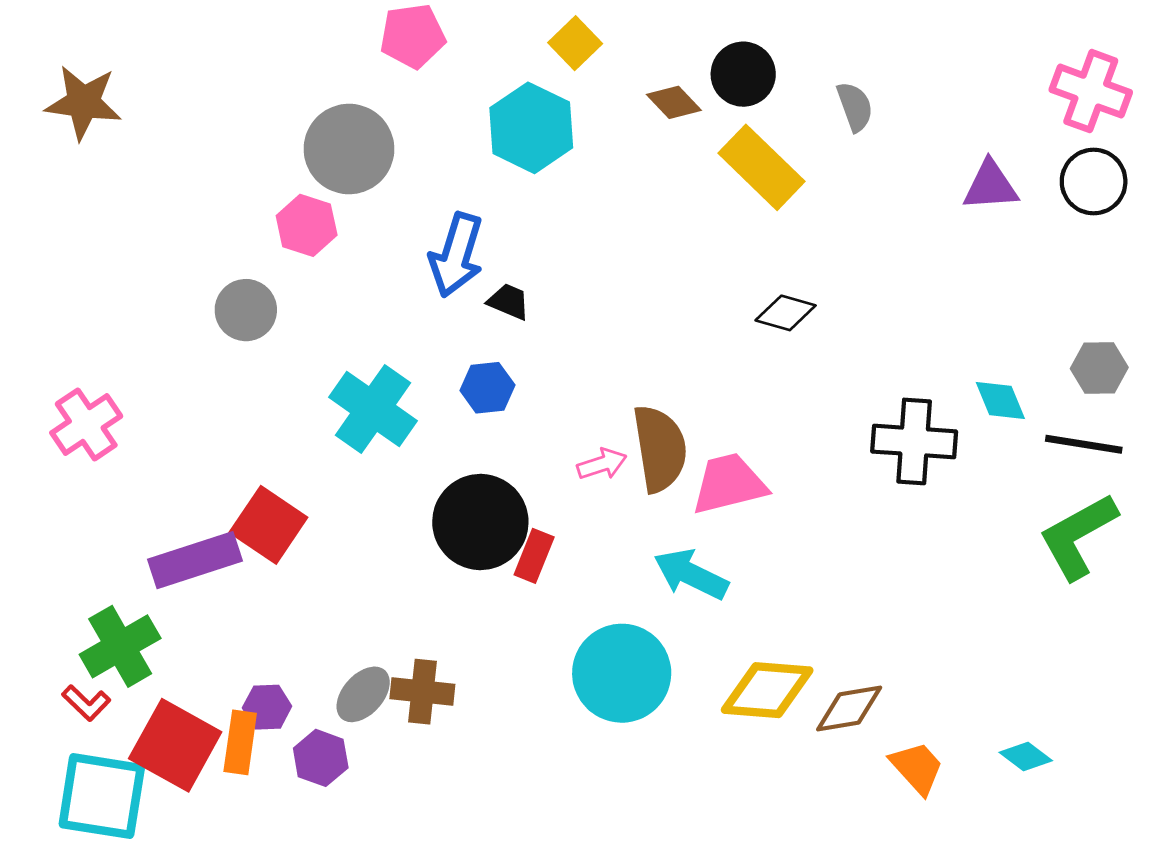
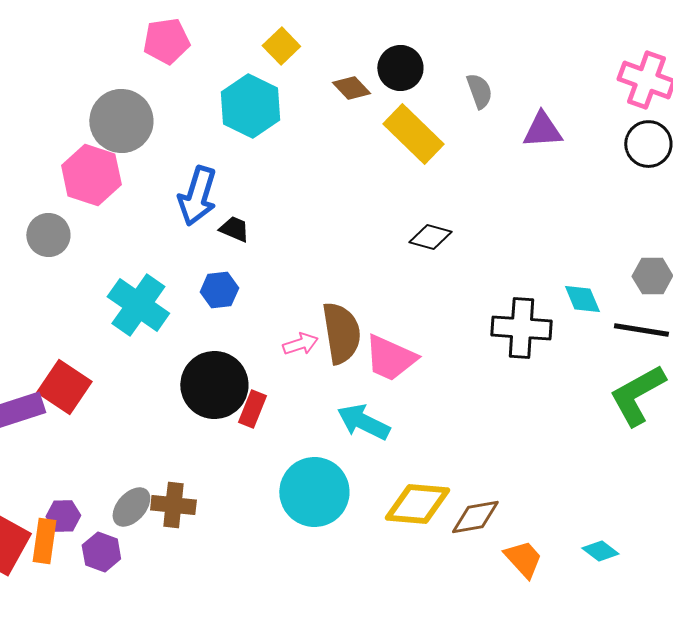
purple triangle: (990, 186) -> (542, 130), moved
pink hexagon: (307, 225) -> (91, 175), size x1.4
pink trapezoid: (729, 484) -> (390, 358), turned -142

